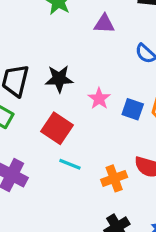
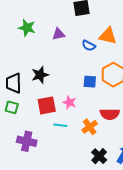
pink star: (99, 99) -> (69, 102), moved
red square: (57, 128) -> (47, 105), turned -30

